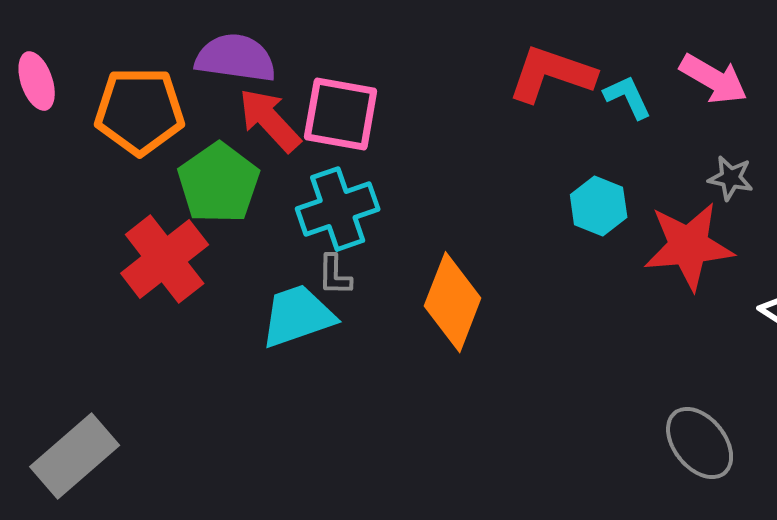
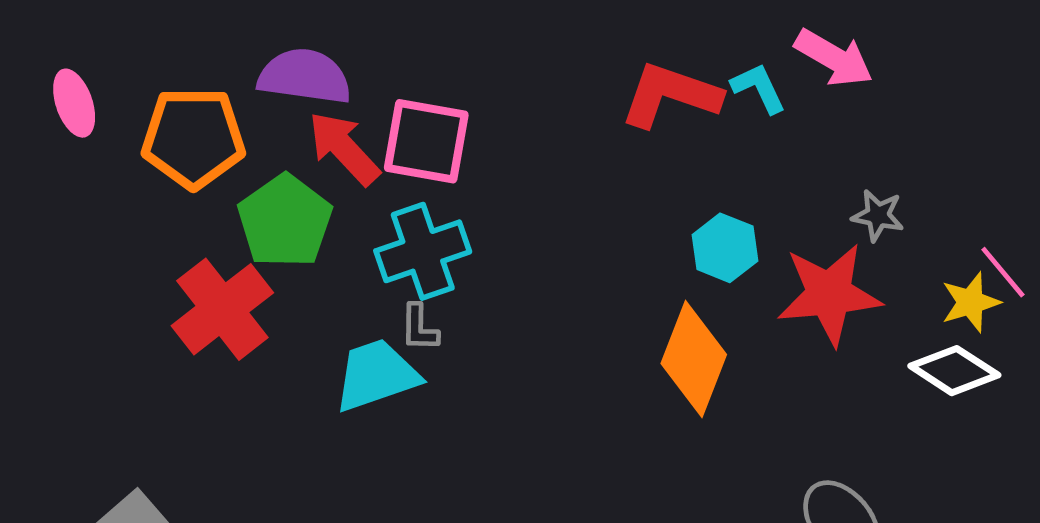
pink arrow: (714, 79) -> (834, 58), moved
cyan L-shape: (628, 97) -> (759, 88), moved
orange diamond: (453, 302) -> (694, 359), moved

